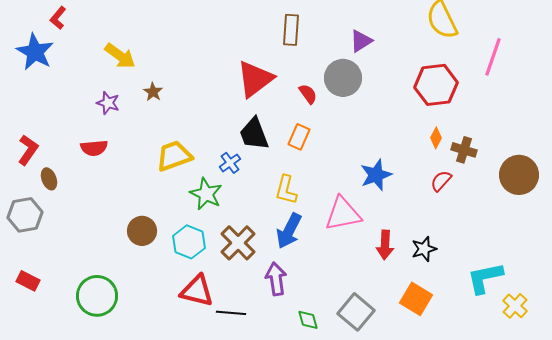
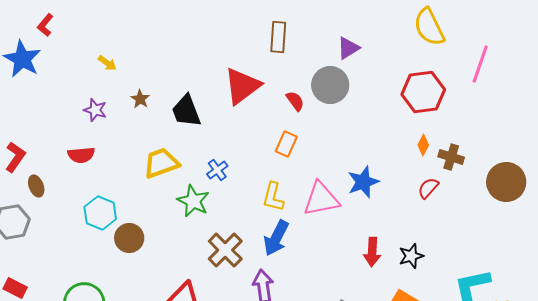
yellow arrow: (120, 56) -> (107, 63), size x0.6
black trapezoid: (254, 134) -> (186, 111), moved
pink triangle: (343, 214) -> (321, 199), moved
cyan hexagon: (189, 242) -> (100, 213), moved

